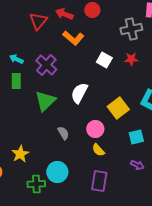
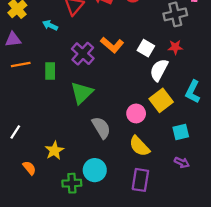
orange L-shape: (73, 38) -> (112, 45), moved
cyan arrow: (16, 59) -> (50, 25), moved
white semicircle: (79, 93) -> (159, 70), moved
pink circle: (95, 129) -> (136, 113), moved
gray semicircle: (63, 133) -> (101, 128), size x1.5
yellow semicircle: (98, 150) -> (139, 146), size x1.5

